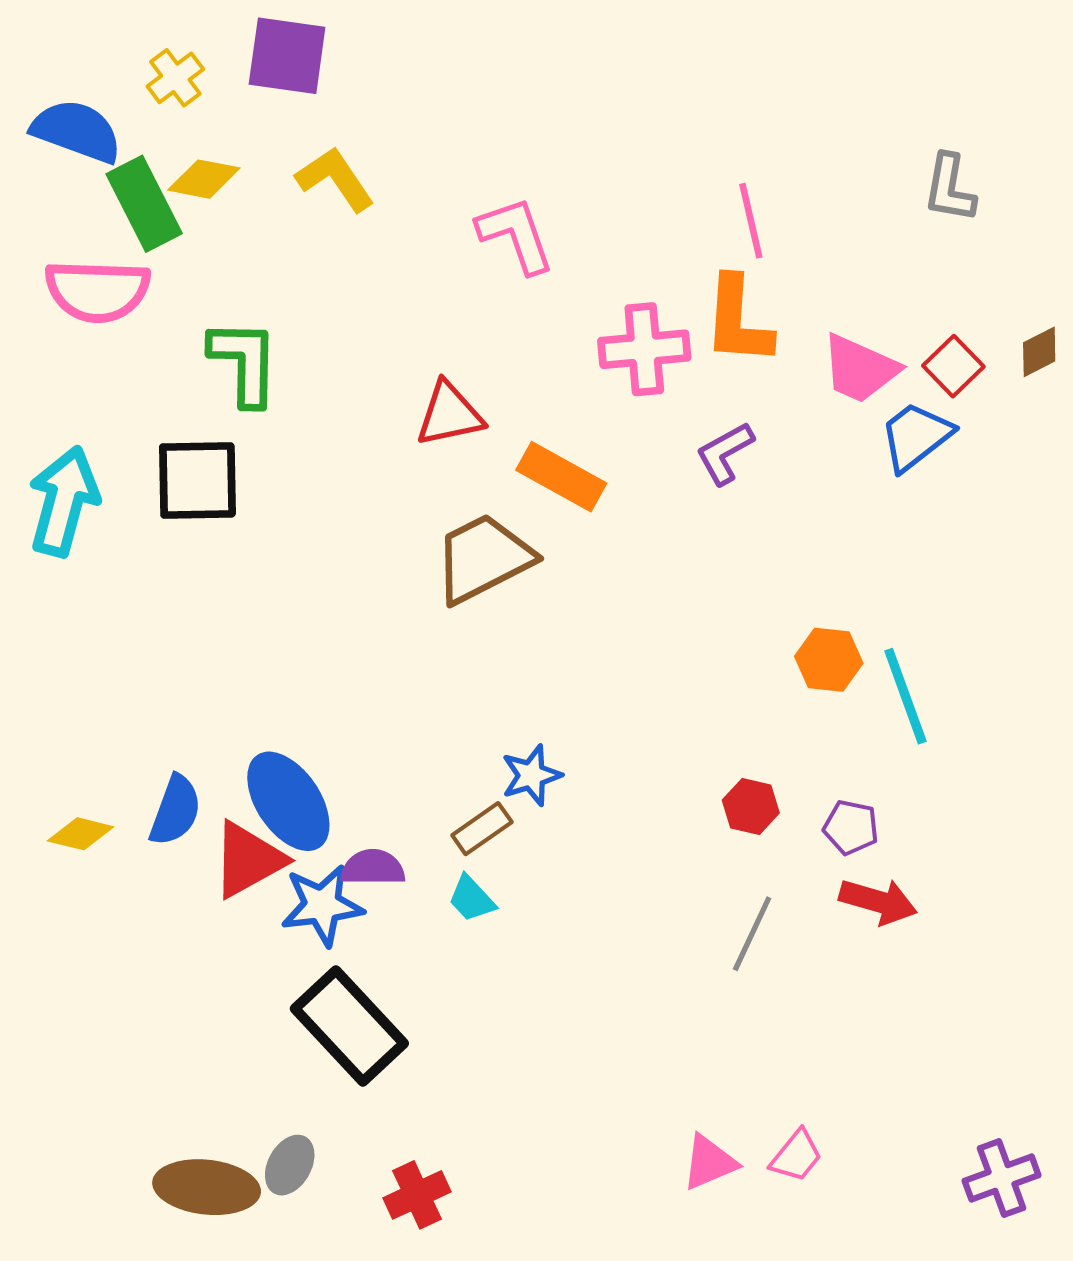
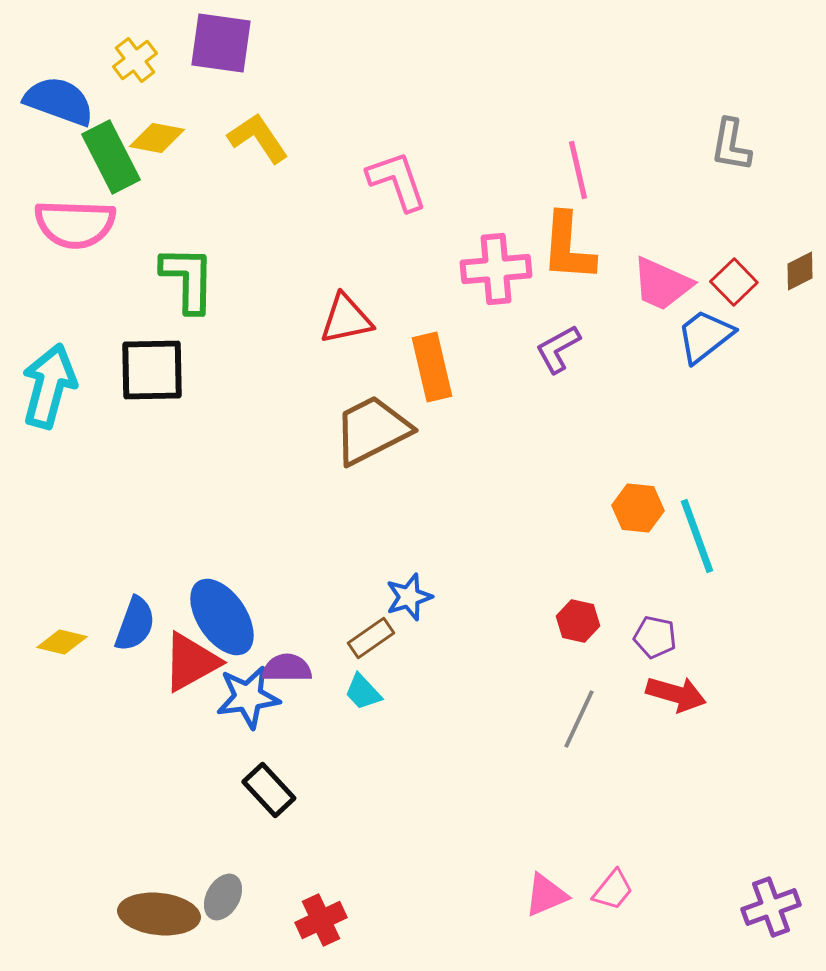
orange rectangle: (561, 477) -> (432, 367), turned 48
black rectangle: (349, 1026) -> (269, 790), size x0.6

